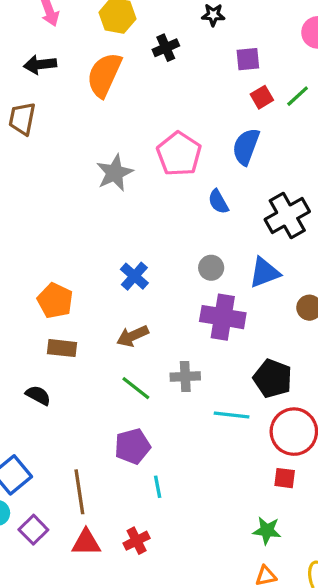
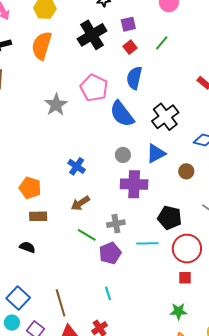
black cross: (166, 48) -> (92, 35), moved, size x1.8
red square: (262, 97) -> (130, 47), moved
blue semicircle: (218, 202) -> (122, 114), size x1.8
purple pentagon: (132, 446) -> (110, 253), moved

